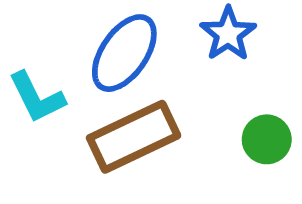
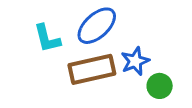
blue star: (228, 34) -> (135, 61), moved

